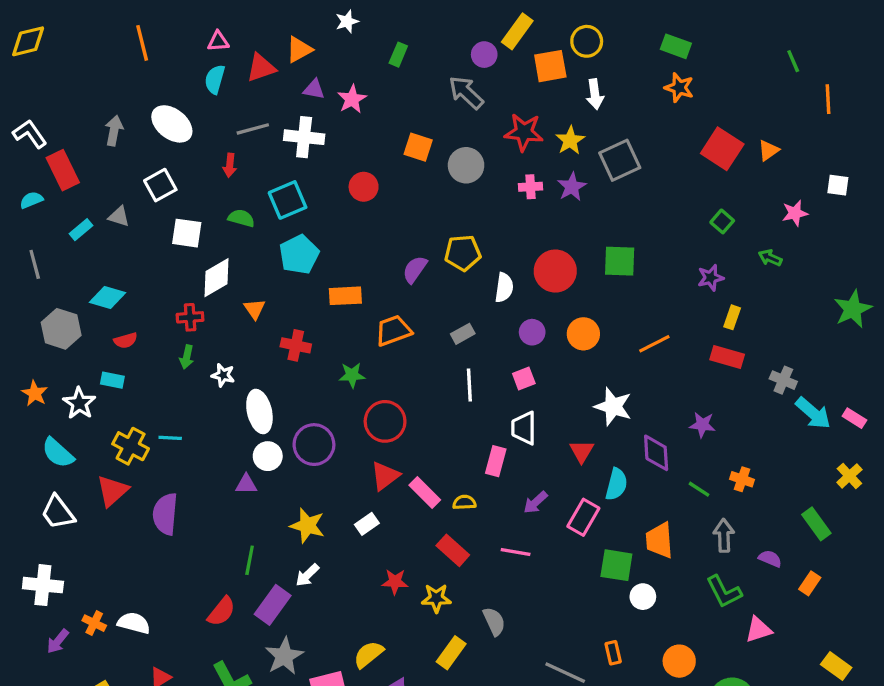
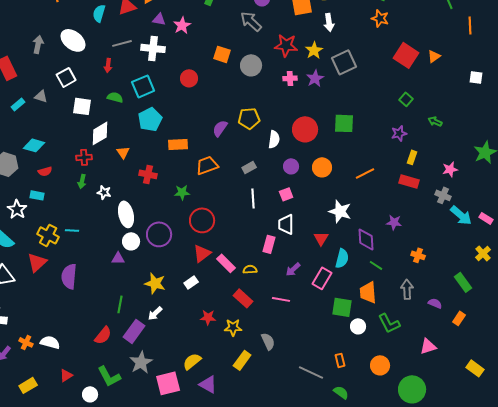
pink star: (795, 213) -> (450, 169), moved
green line: (699, 489) -> (376, 265), moved
green L-shape: (724, 592) -> (389, 323), moved

